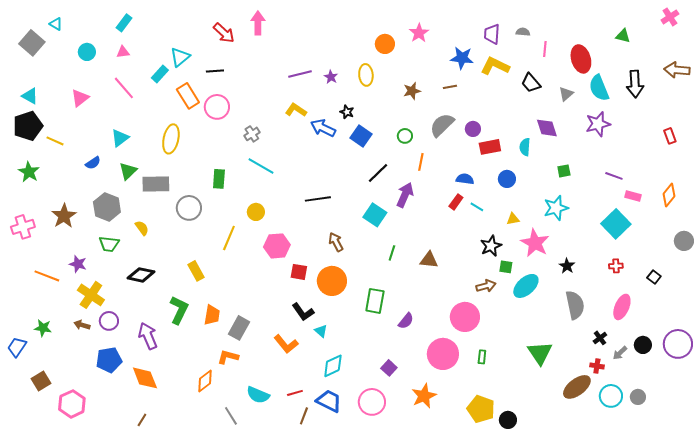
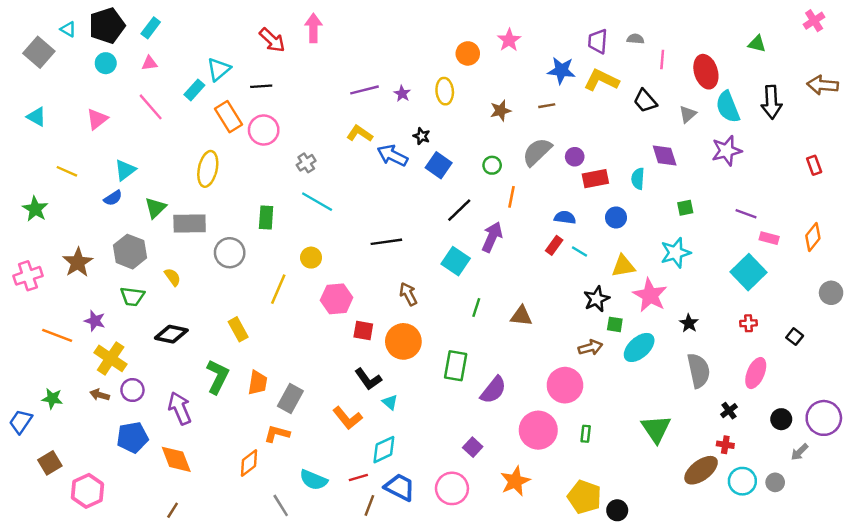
black pentagon: (28, 126) -> (107, 26), moved
cyan triangle: (120, 138) -> (125, 170), moved
yellow triangle: (513, 219) -> (623, 266), size x1.5
purple semicircle: (406, 321) -> (493, 390), size x1.4
gray arrow: (620, 353) -> (799, 452), moved
cyan diamond: (333, 366) -> (384, 450), moved

